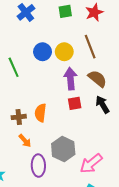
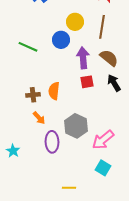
brown line: (90, 47) -> (102, 27), turned 30
blue circle: (43, 52) -> (61, 40), moved
yellow circle: (64, 52) -> (75, 22), moved
green line: (14, 67) -> (28, 47), turned -42

